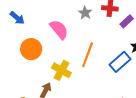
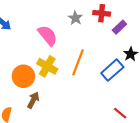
orange circle: (31, 49) -> (23, 76), moved
yellow cross: (61, 70) -> (47, 66), moved

